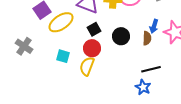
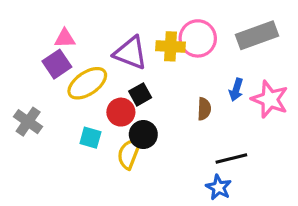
black circle: (121, 36) -> (143, 134), moved
brown semicircle: (147, 38) -> (204, 109), moved
red circle: (92, 48) -> (121, 112), moved

